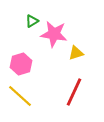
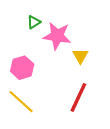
yellow triangle: (76, 53) -> (80, 56), turned -42

